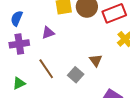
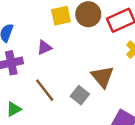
brown triangle: (96, 60) -> (102, 77), size x1.5

